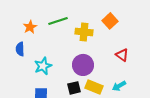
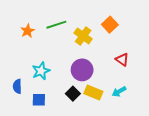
yellow cross: (84, 32) -> (83, 36), turned 30
blue semicircle: (20, 49) -> (17, 86), moved
black square: (74, 88) -> (73, 94), turned -32

